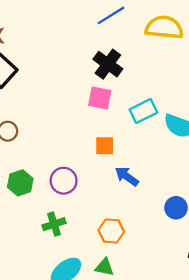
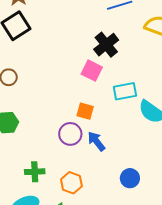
purple circle: (64, 181) -> (70, 134), moved
green cross: (54, 224) -> (35, 172), moved

